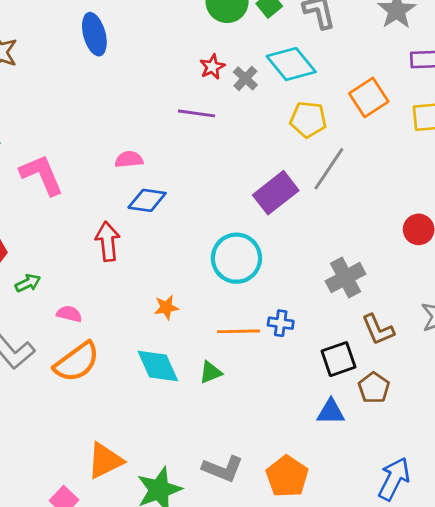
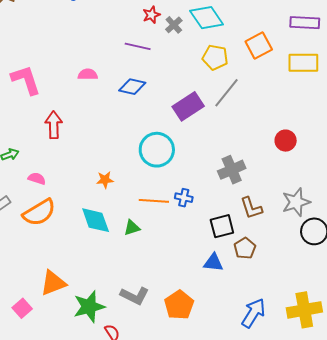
blue diamond: (147, 200) -> (132, 87), moved
red arrow: (108, 241) -> (54, 125), moved

